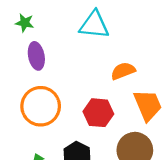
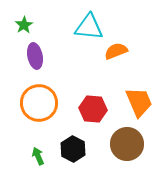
green star: (25, 23) -> (24, 25), turned 30
orange semicircle: (123, 71) -> (116, 51), moved

